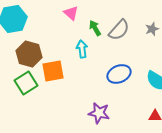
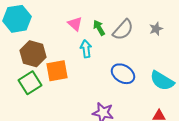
pink triangle: (71, 13) -> (75, 24), moved
blue ellipse: (119, 74) -> (123, 74), turned 55

